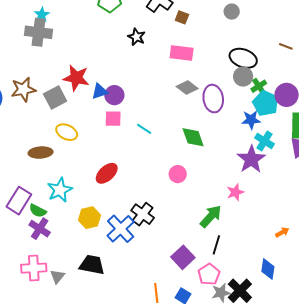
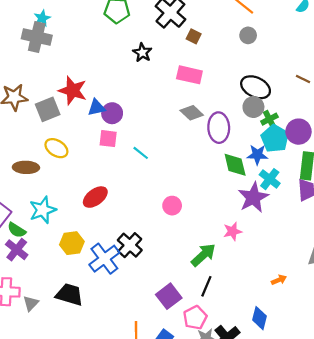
green diamond: (193, 137) -> (235, 165), moved

